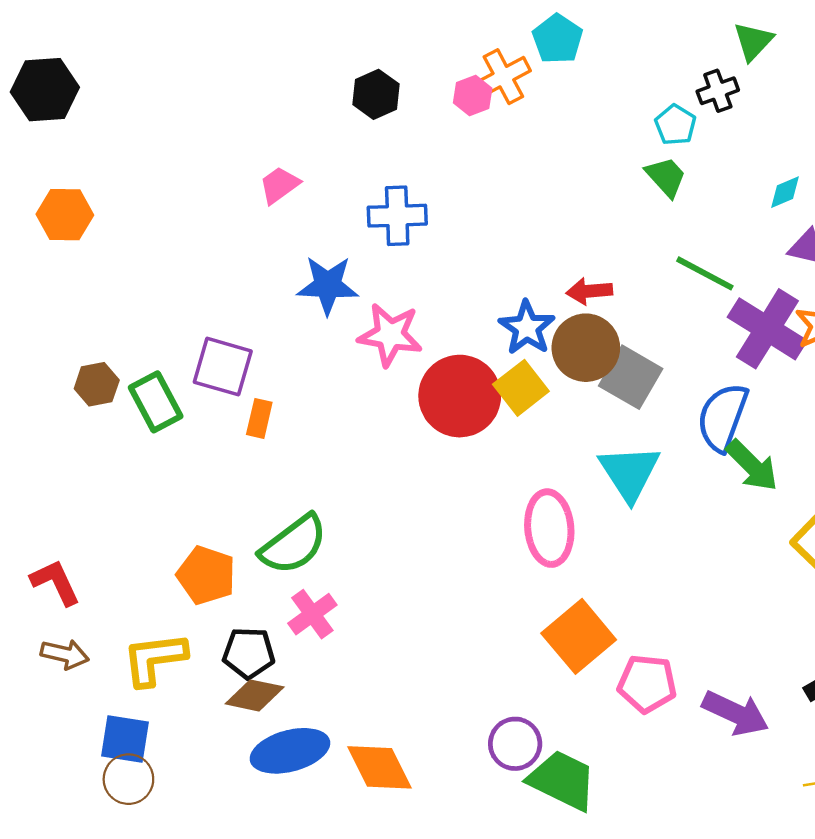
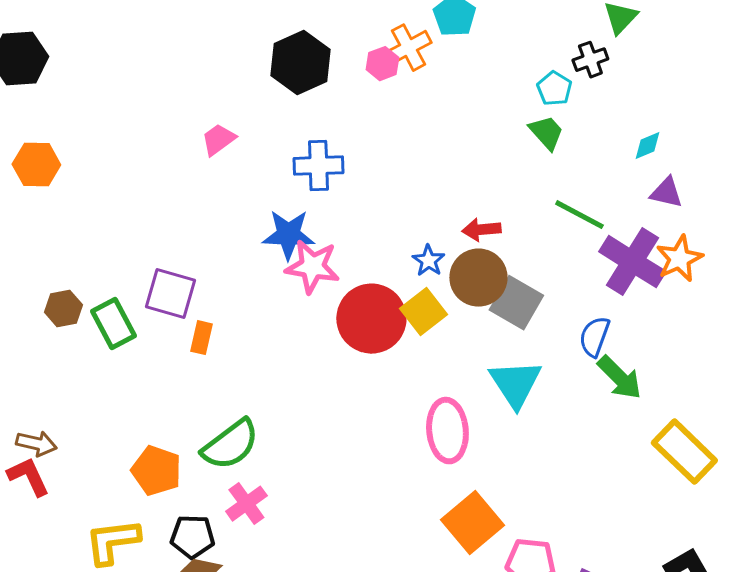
black hexagon: (376, 94) -> (300, 63), size x1.5
blue star: (328, 285) -> (288, 235), moved
blue star: (527, 328) -> (428, 261), size x0.7
blue semicircle: (723, 417) -> (594, 337), size x0.7
brown arrow: (65, 654) -> (36, 444), moved

